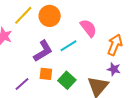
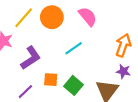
pink semicircle: (88, 28) -> (88, 16), moved
purple L-shape: (43, 51) -> (31, 58), moved

